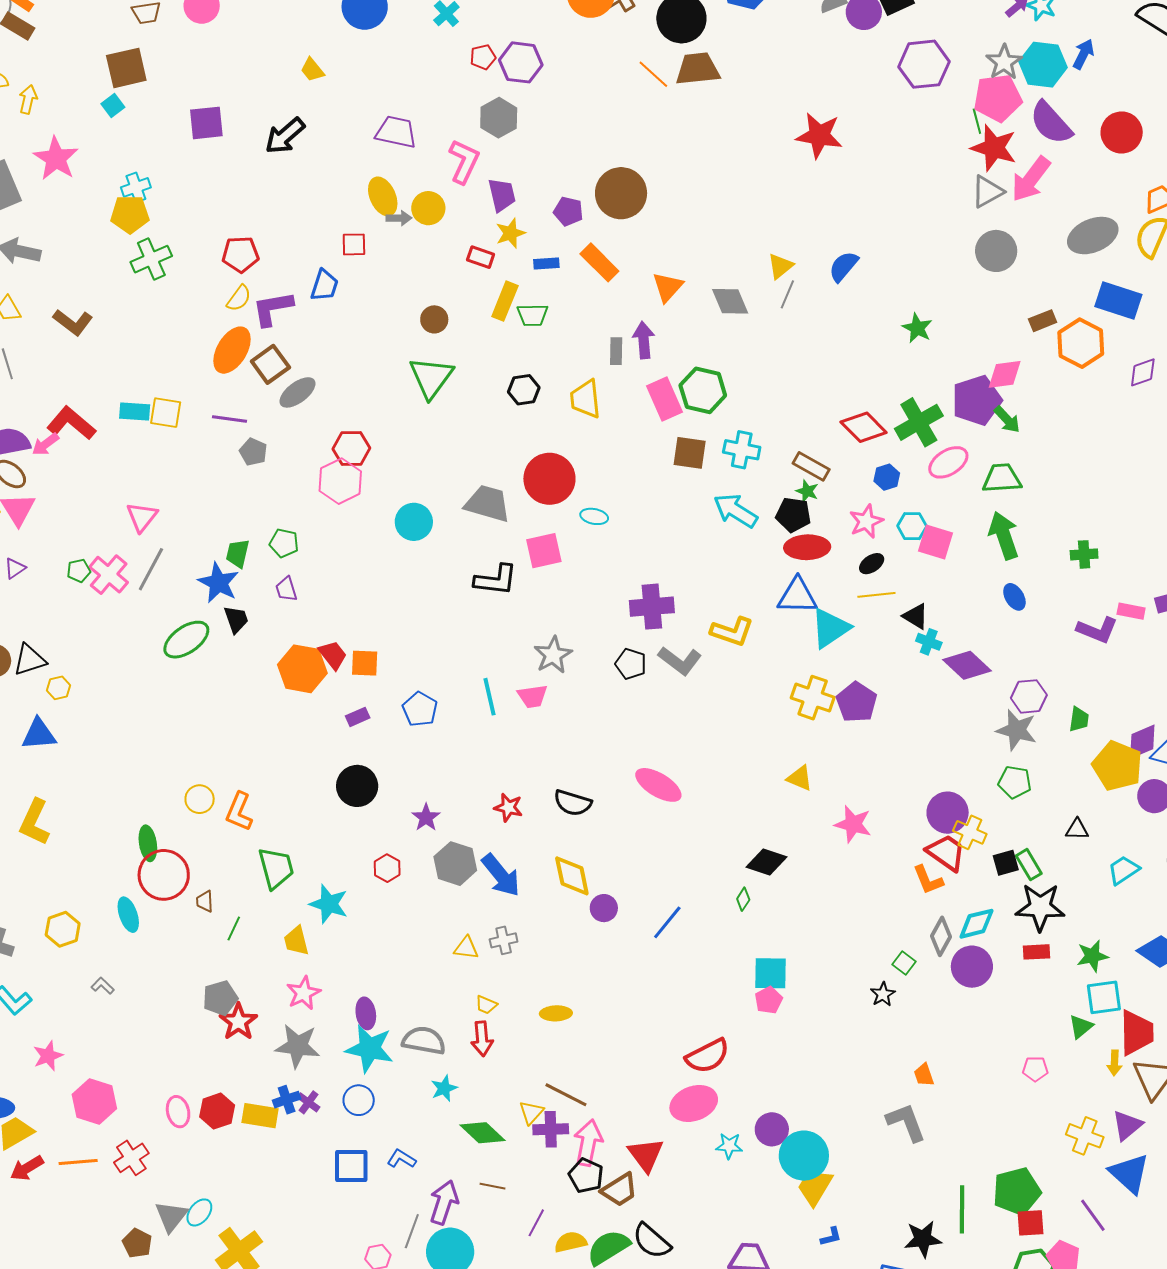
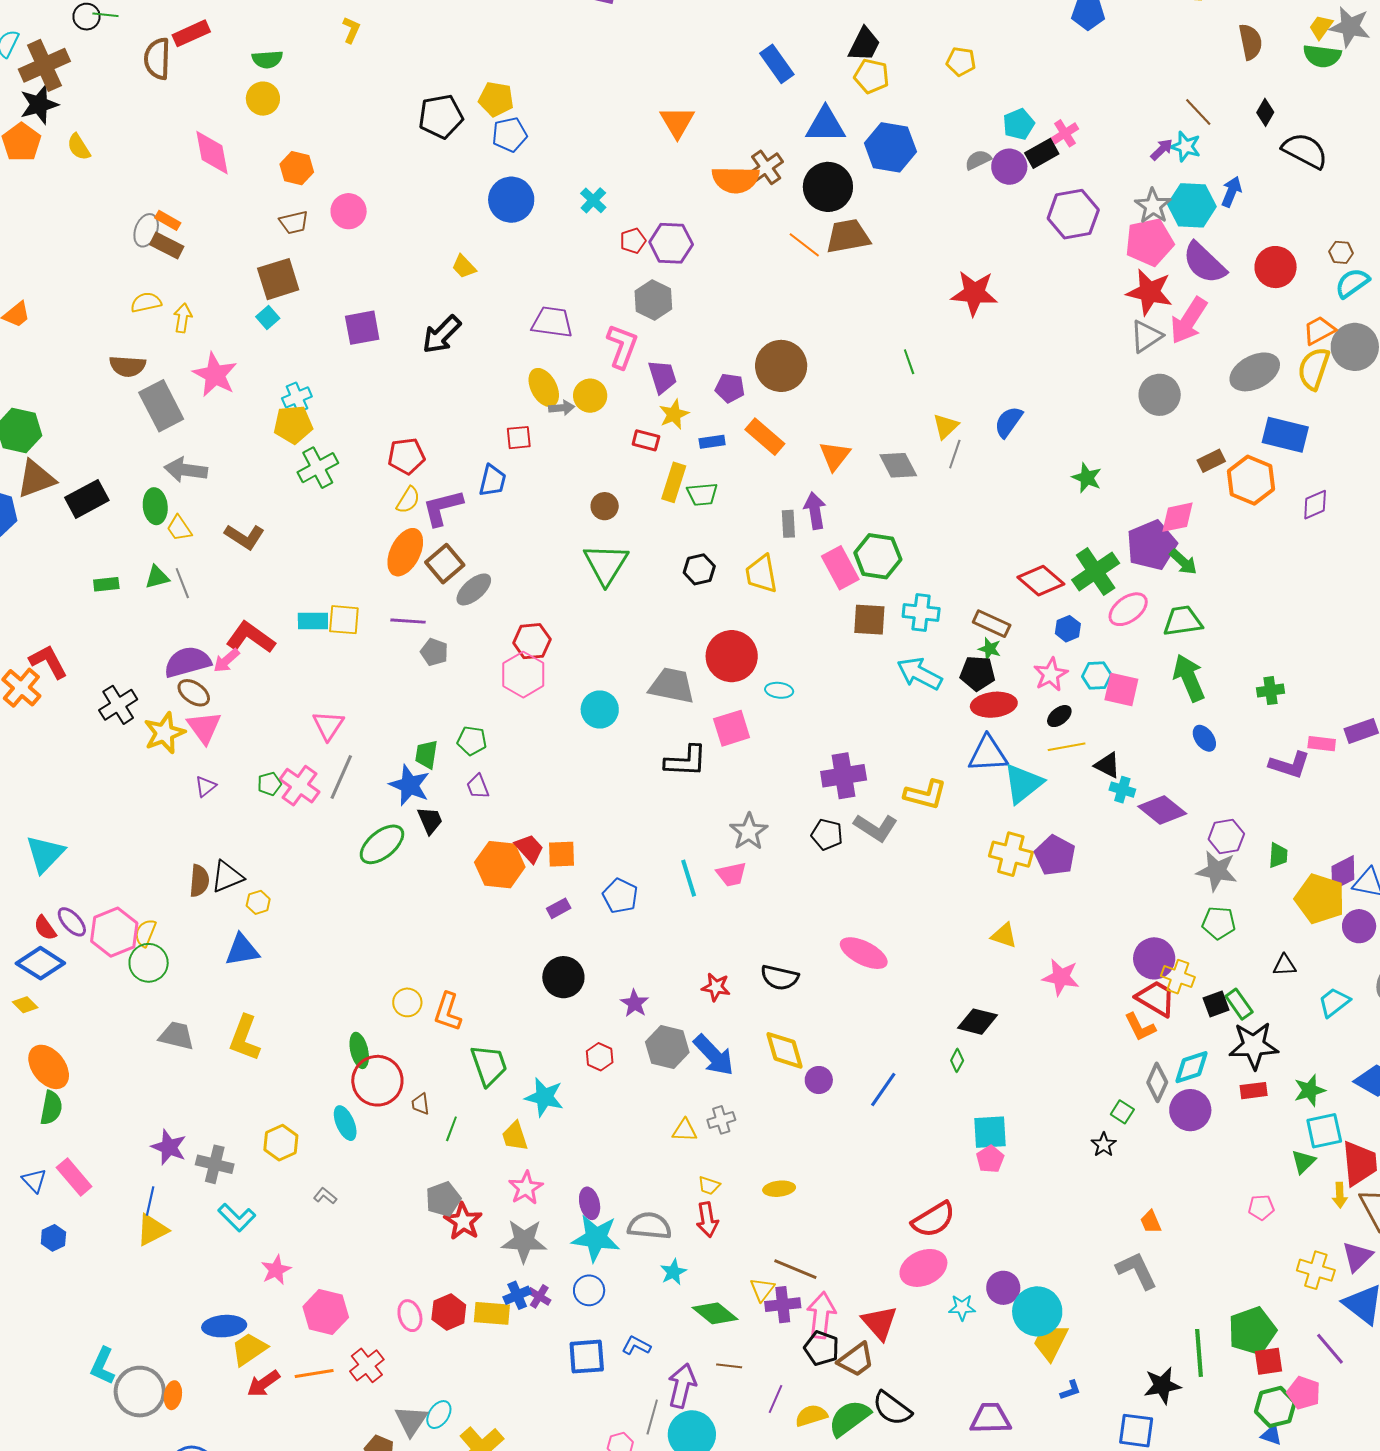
green line: (977, 121) -> (909, 362), moved

